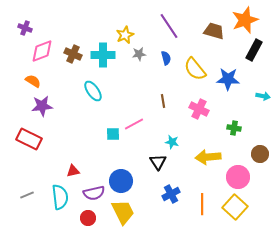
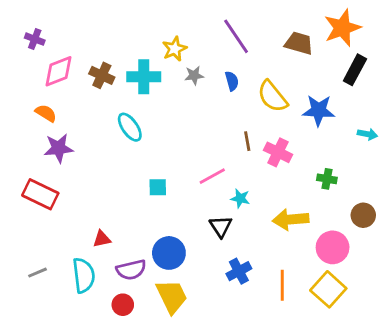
brown line: (163, 101) -> (247, 141), moved
pink line: (134, 124) -> (212, 176), moved

